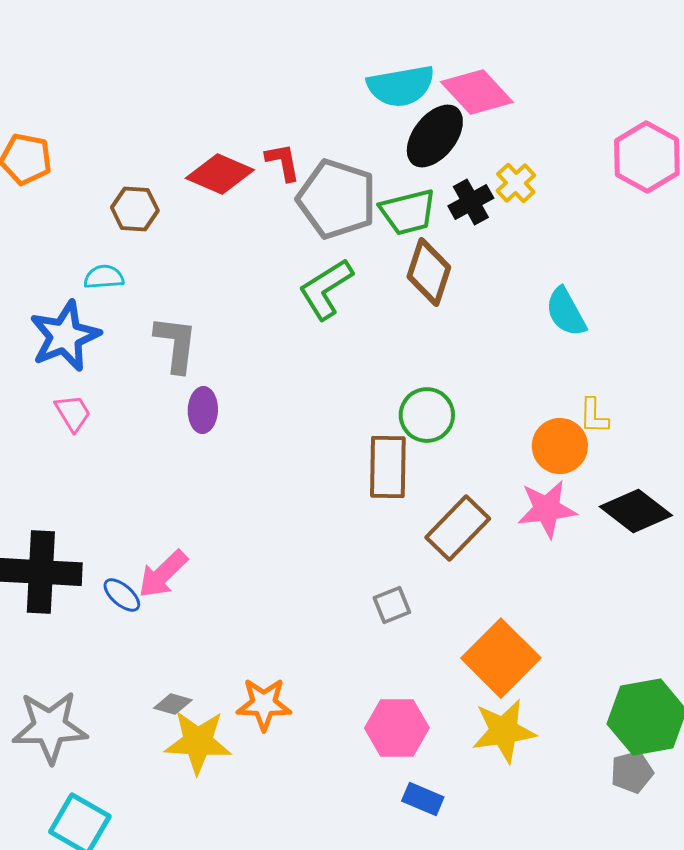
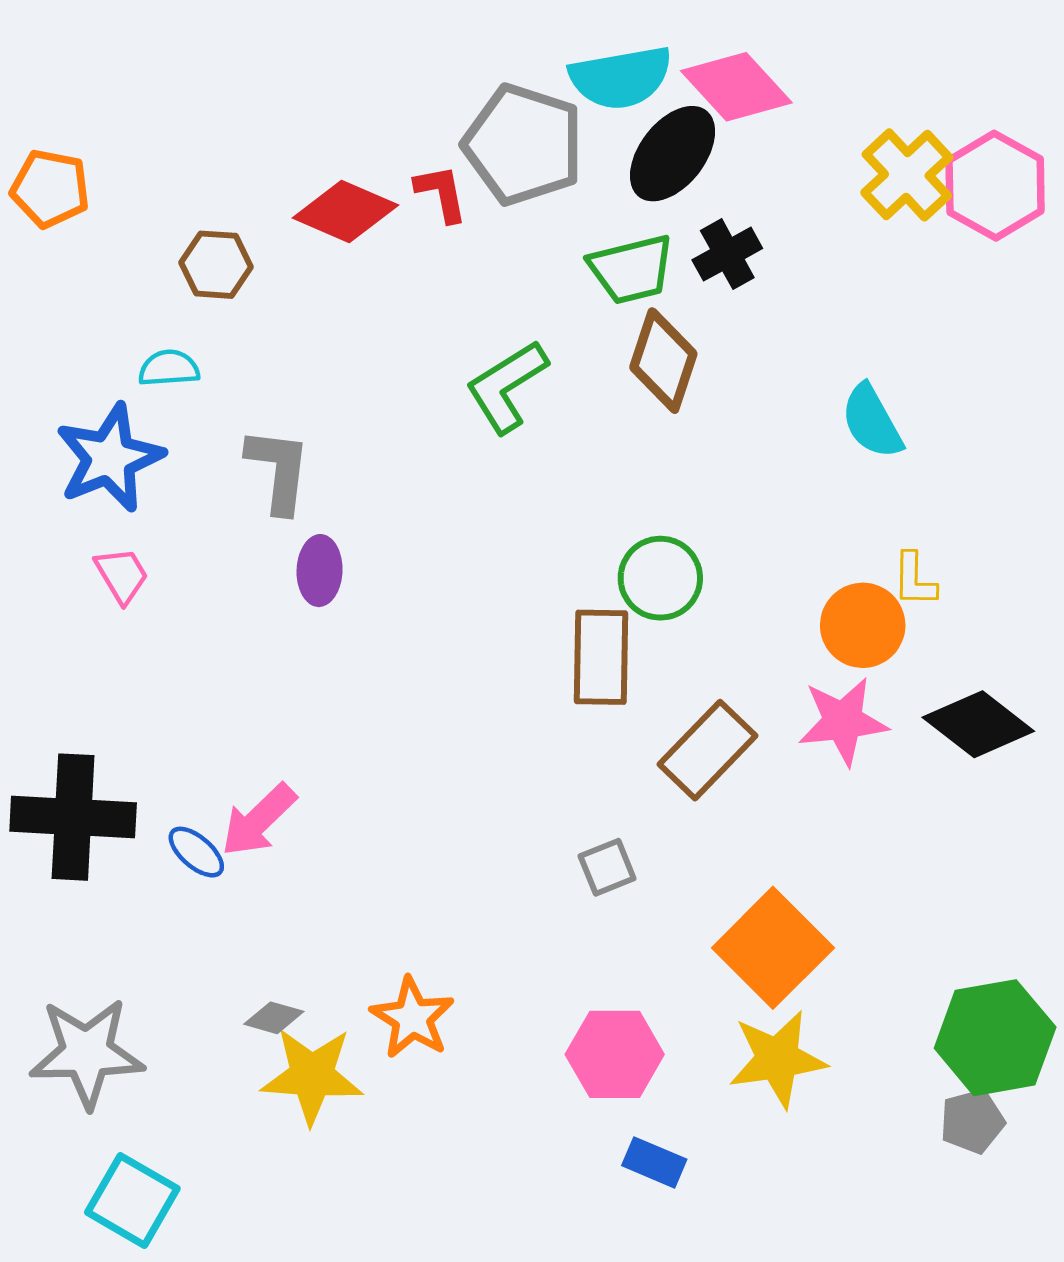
yellow cross: (516, 183) -> (907, 175), moved, size x1.5
gray pentagon: (337, 199) -> (523, 145), moved
orange star: (264, 704) -> (412, 1018), turned 30

